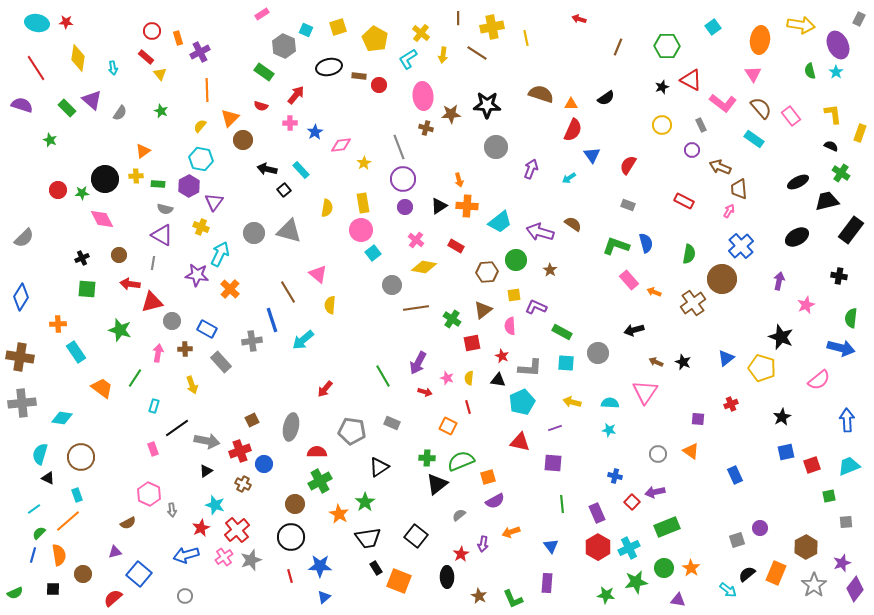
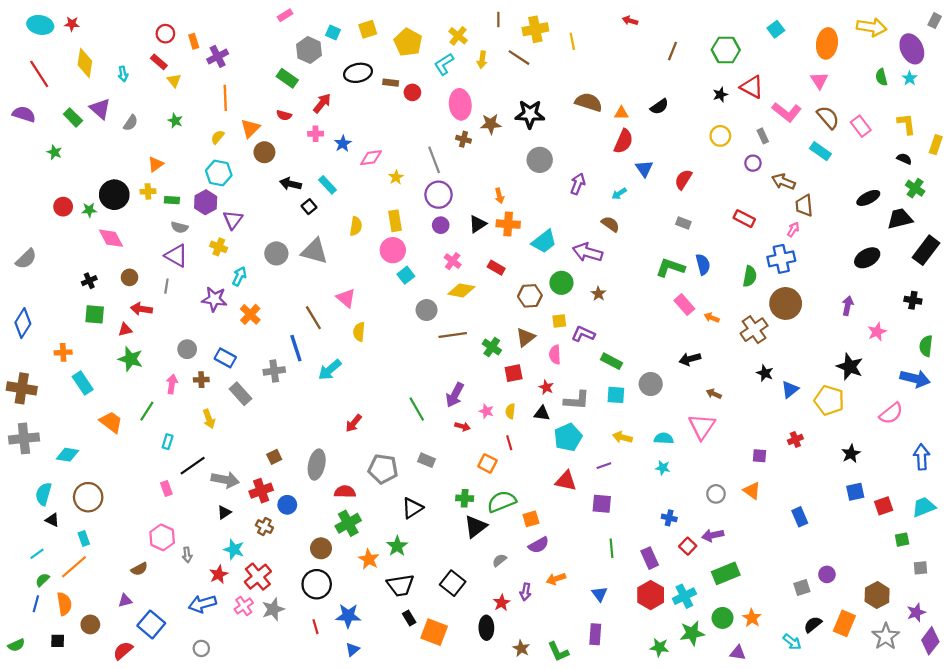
brown semicircle: (573, 224) -> (610, 224), moved
blue cross: (741, 246) -> (781, 259), moved, turned 30
cyan arrow: (220, 254) -> (239, 276), size x0.7
red triangle: (152, 302) -> (125, 330), moved, size x0.6
black star: (683, 362) -> (765, 373), moved

